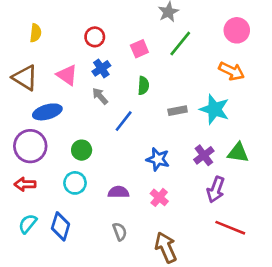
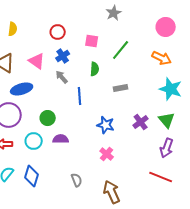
green line: (180, 43) -> (121, 50), moved
pink square: (139, 49) -> (92, 41), turned 32
cyan star: (214, 109) -> (171, 89), moved
blue line: (124, 121) -> (80, 96), turned -42
green triangle: (238, 153) -> (167, 120), turned 42
cyan circle: (75, 183) -> (34, 141), moved
purple arrow: (216, 190) -> (167, 148), moved
purple semicircle: (118, 192) -> (61, 139), moved

